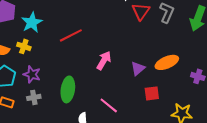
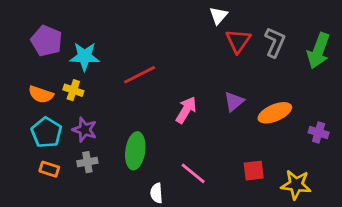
cyan star: (32, 22) -> (85, 56), turned 30
purple triangle: (138, 68) -> (234, 101), moved
red square: (152, 93) -> (254, 171), moved

